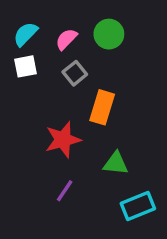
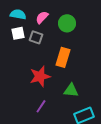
cyan semicircle: (25, 34) -> (18, 14), turned 56
green circle: (109, 34) -> (67, 23), moved
gray square: (75, 73) -> (36, 37), moved, turned -32

